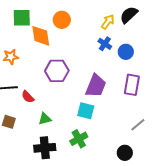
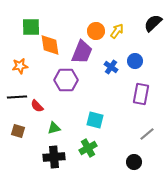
black semicircle: (129, 15) -> (153, 23), moved
orange circle: (62, 20) -> (96, 31), moved
blue cross: (105, 44) -> (111, 67), moved
purple trapezoid: (96, 86) -> (82, 52), moved

